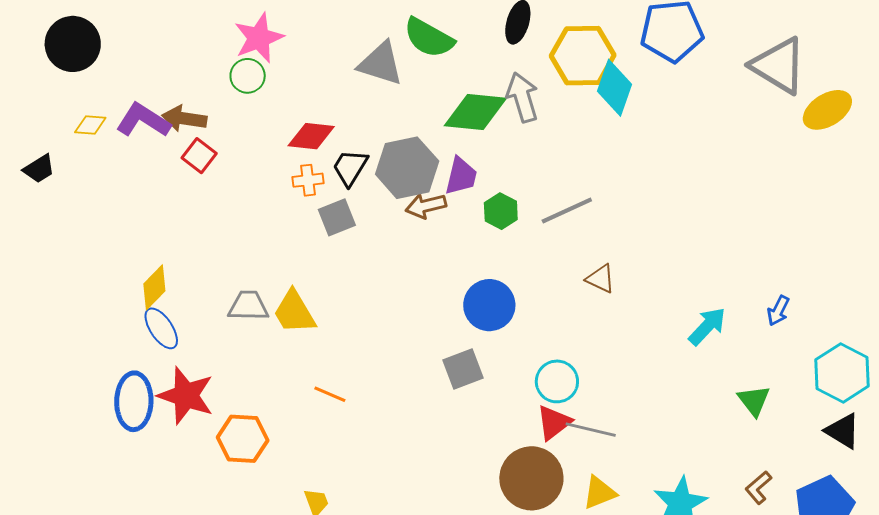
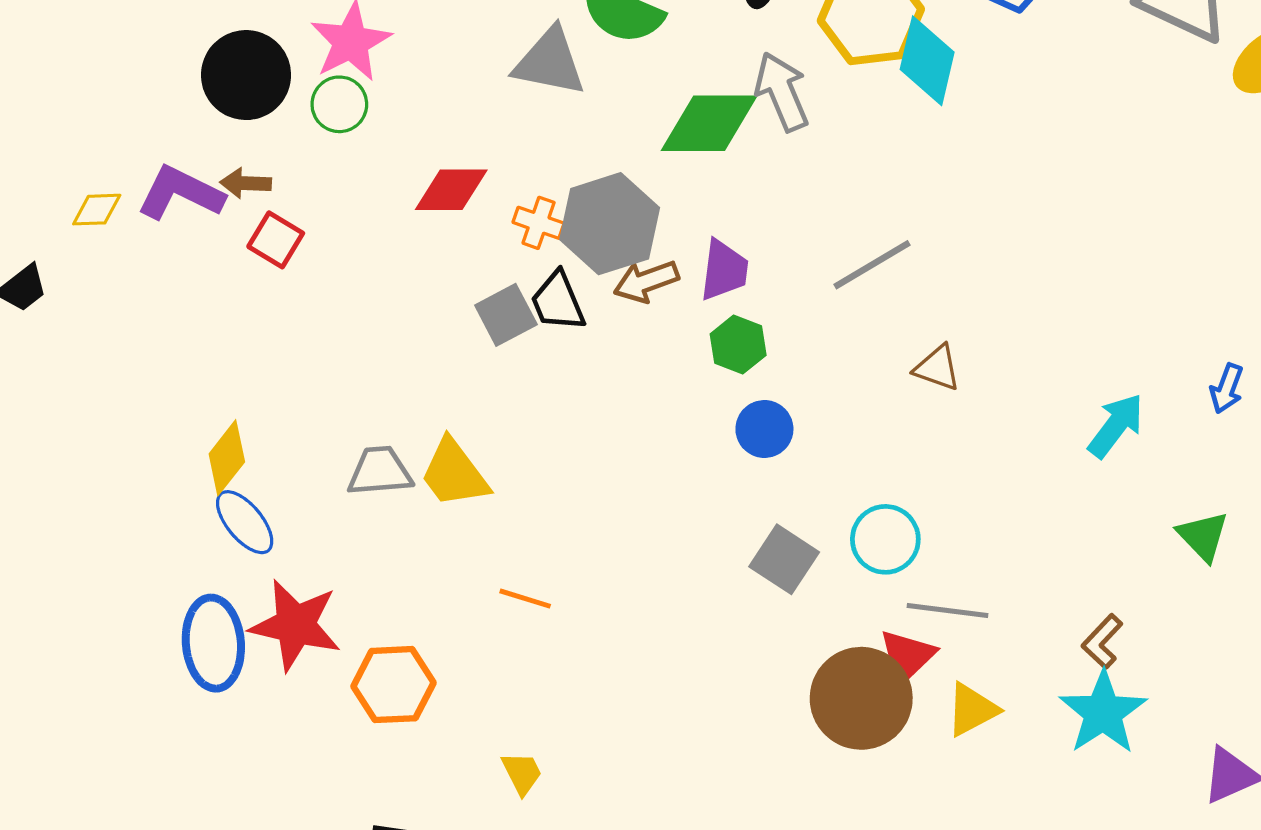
black circle: (73, 44) -> (246, 75), moved
brown arrow: (184, 119) -> (246, 183), size x0.7
black trapezoid: (350, 167) -> (558, 302), moved, turned -48
purple trapezoid: (461, 176) -> (724, 270), moved
orange cross: (308, 180) -> (539, 223), moved, turned 32
green hexagon: (501, 211) -> (738, 345), moved
blue circle: (489, 305) -> (764, 429), size x0.7
gray square: (463, 369) -> (784, 559), moved, turned -30
red triangle: (554, 422) -> (907, 657), moved
brown L-shape: (758, 488) -> (1102, 642), moved

